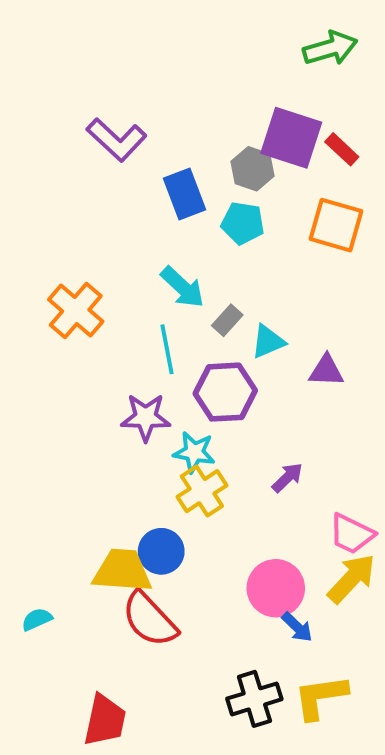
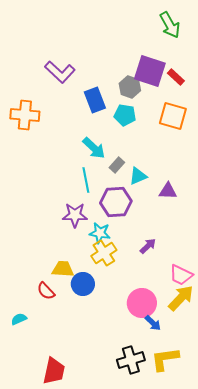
green arrow: (330, 48) -> (170, 25), turned 76
orange cross: (76, 310) -> (25, 115), moved, turned -36
yellow trapezoid: (122, 571) -> (63, 269), moved, size x0.7
red semicircle: (150, 619) -> (46, 291), moved, size x0.6

